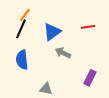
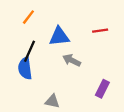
black line: (21, 29) -> (30, 51), moved
blue triangle: (52, 32) -> (59, 36), turned 30

